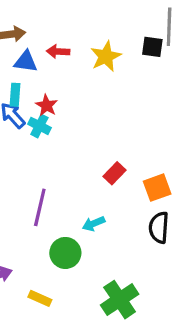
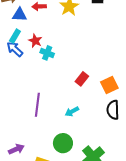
cyan rectangle: (15, 95) -> (15, 36), turned 32
cyan cross: (39, 126) -> (47, 53), moved
green circle: (65, 253) -> (63, 143), moved

